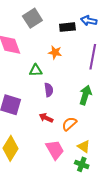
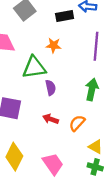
green triangle: (36, 70) -> (34, 67), size x1.6
pink trapezoid: (55, 150) -> (53, 164), moved

